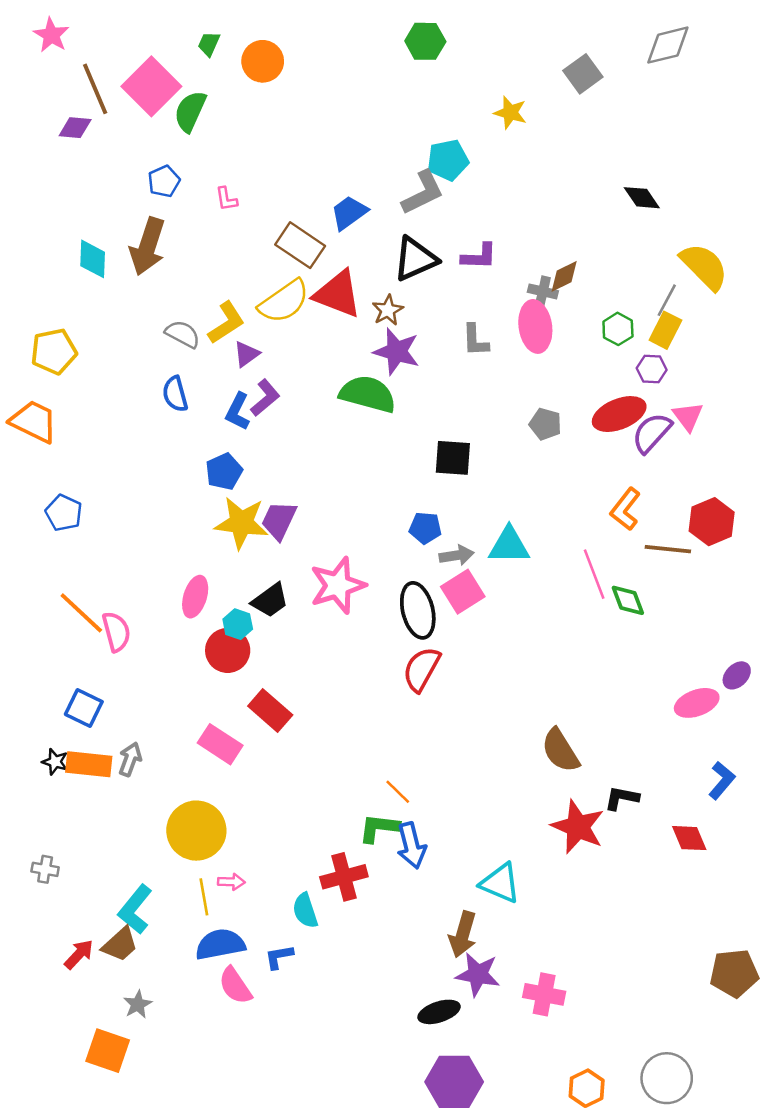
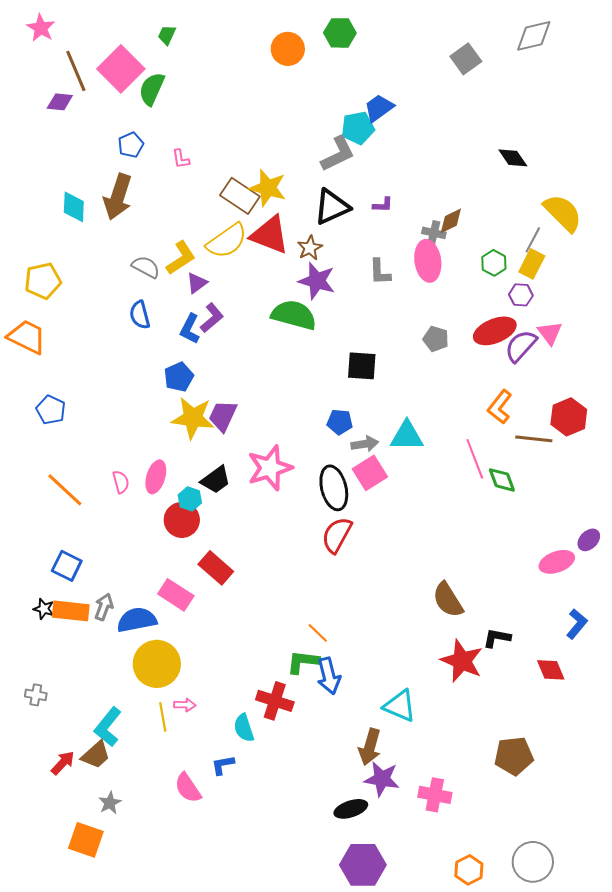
orange circle: (263, 61) -> (288, 49), moved
yellow star: (510, 113) -> (268, 188), moved, size x1.4
blue trapezoid: (349, 213) -> (379, 108), moved
purple L-shape: (479, 256) -> (383, 205), size x0.7
pink semicircle: (116, 632) -> (121, 482), moved, size x0.7
red cross: (344, 877) -> (275, 701), turned 33
blue semicircle: (220, 944) -> (137, 620), moved
brown pentagon: (734, 973) -> (514, 756), moved

